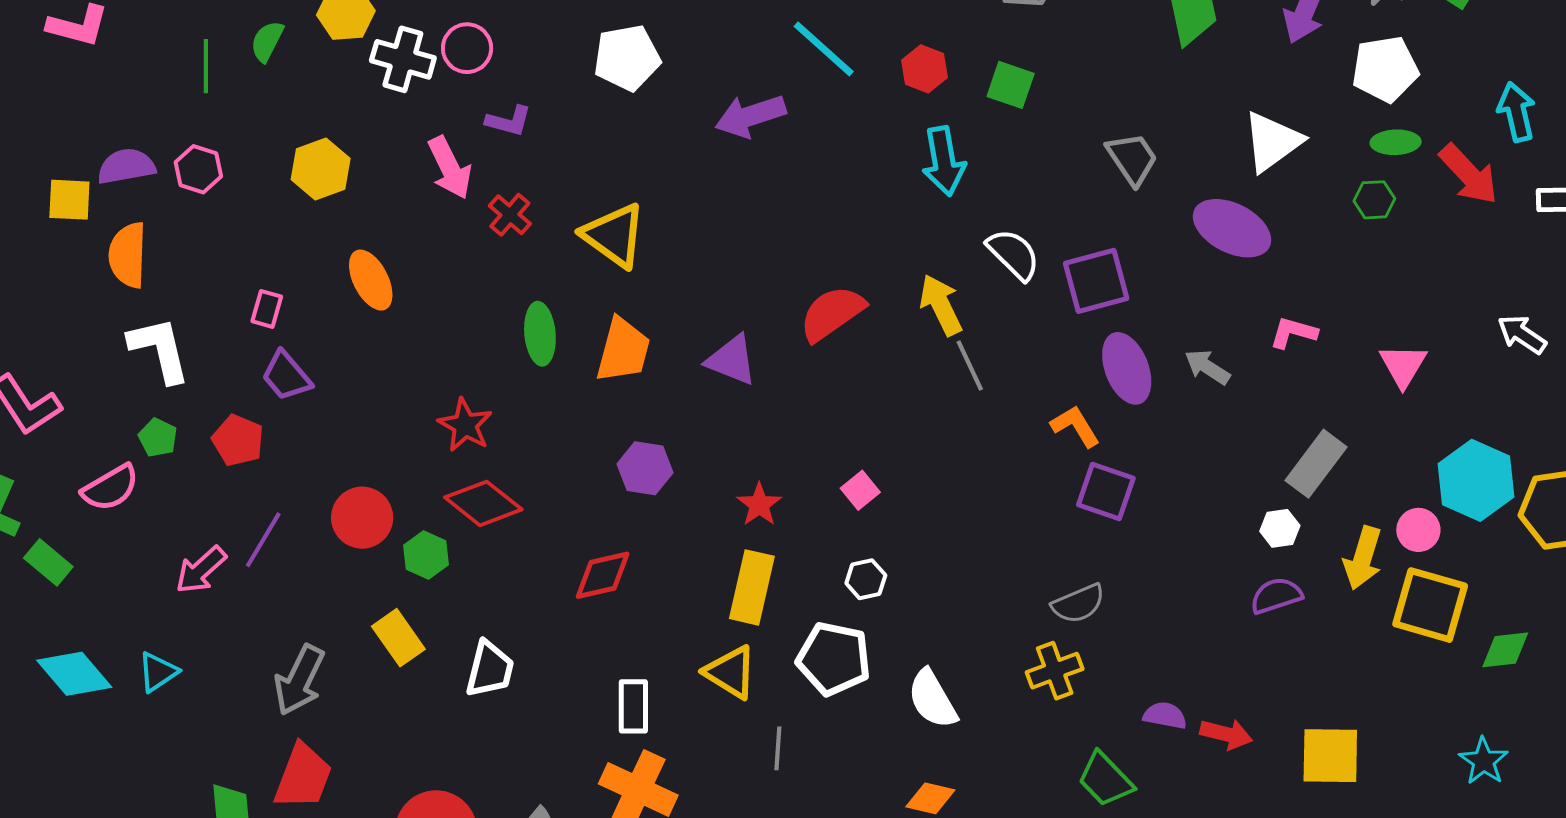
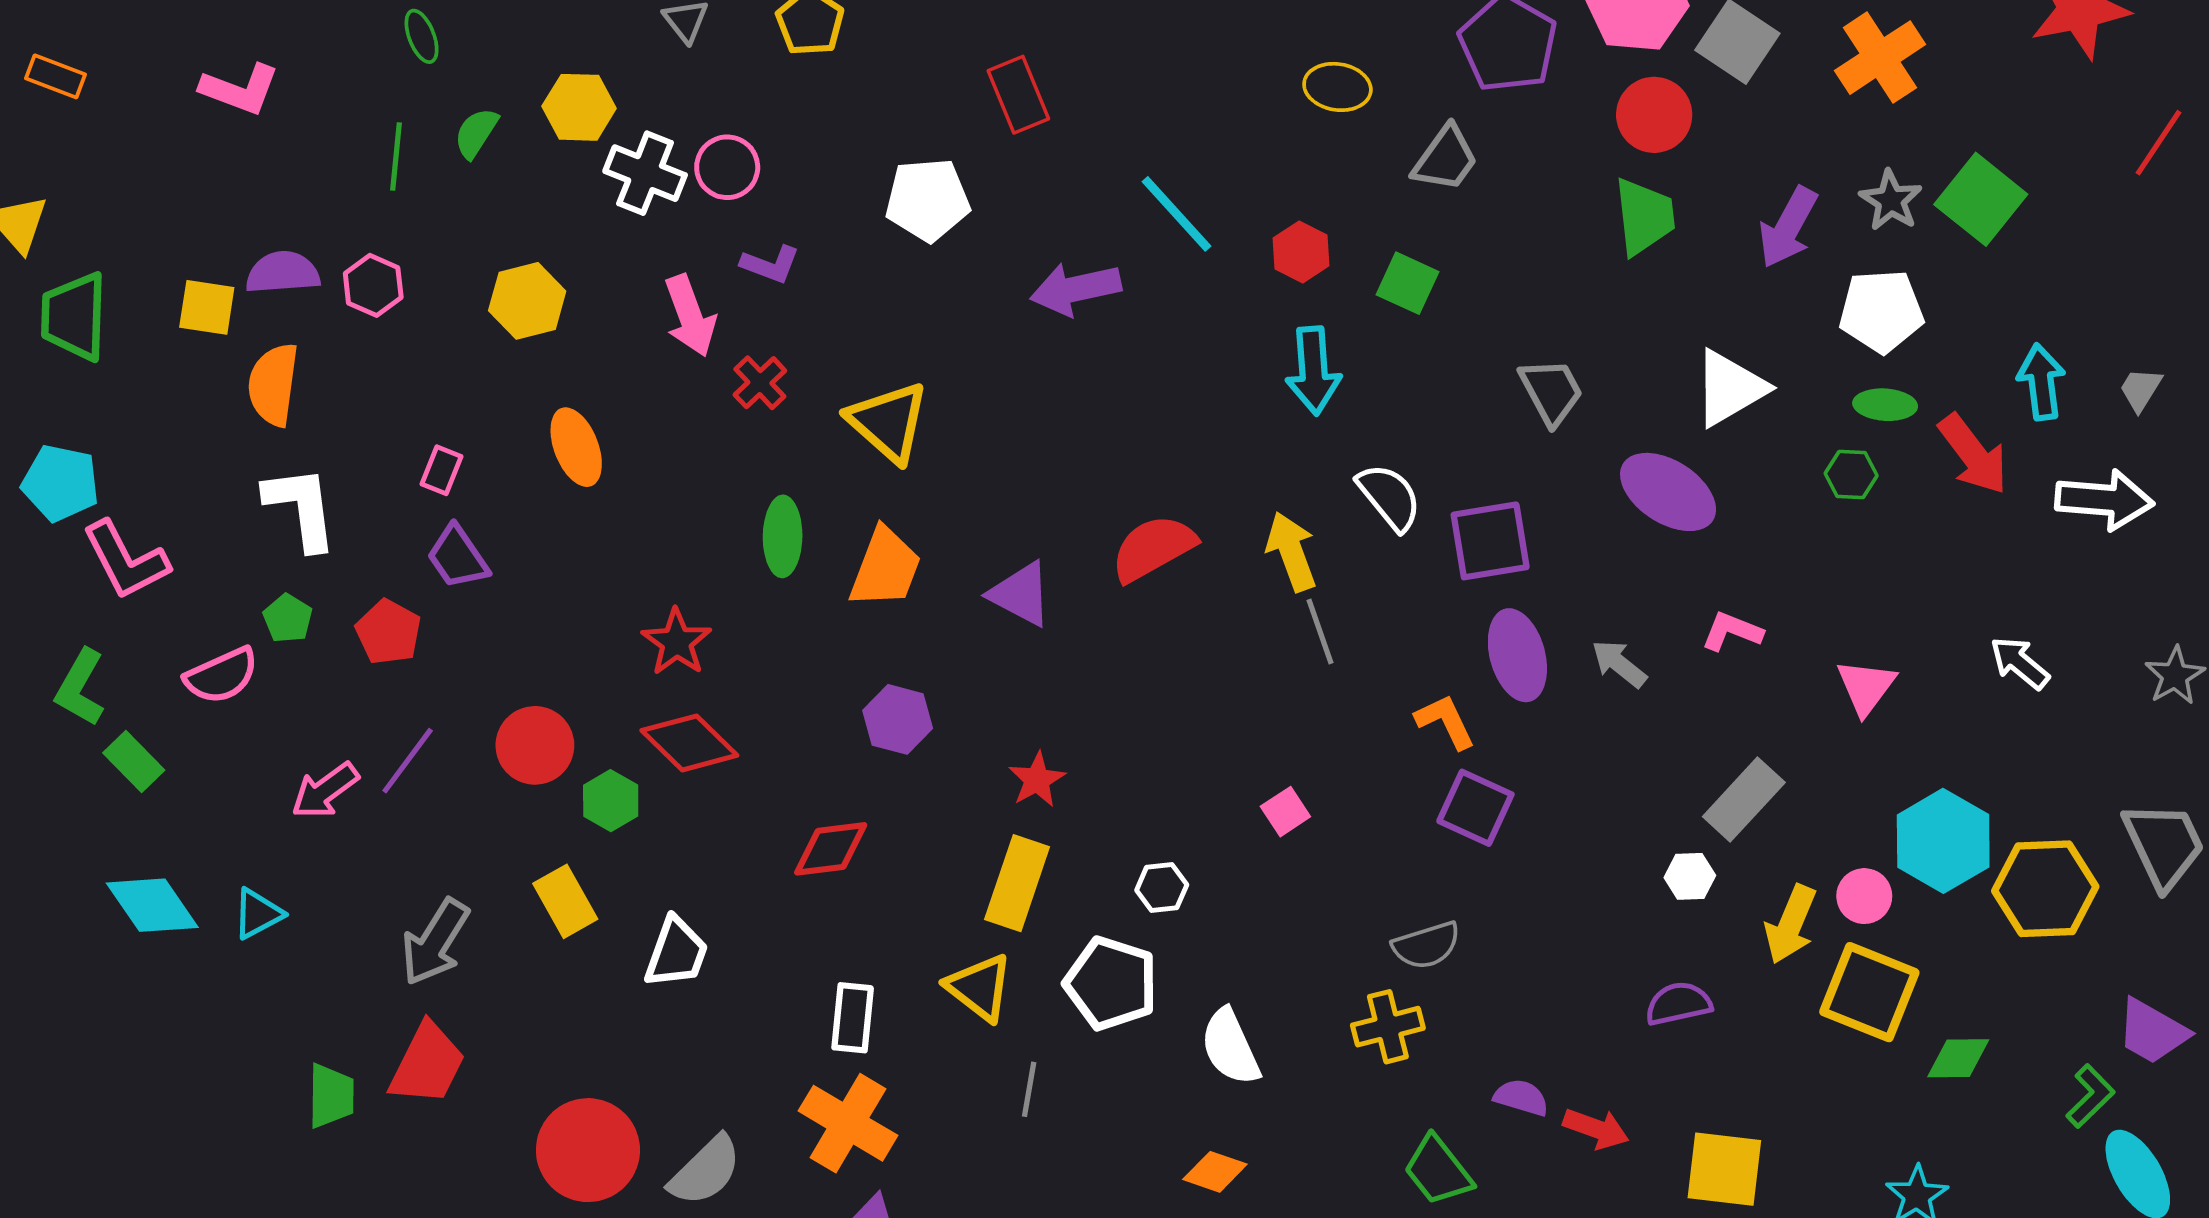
pink square: (860, 490) -> (1285, 812), moved
purple semicircle: (1276, 596) -> (1678, 1004), moved

